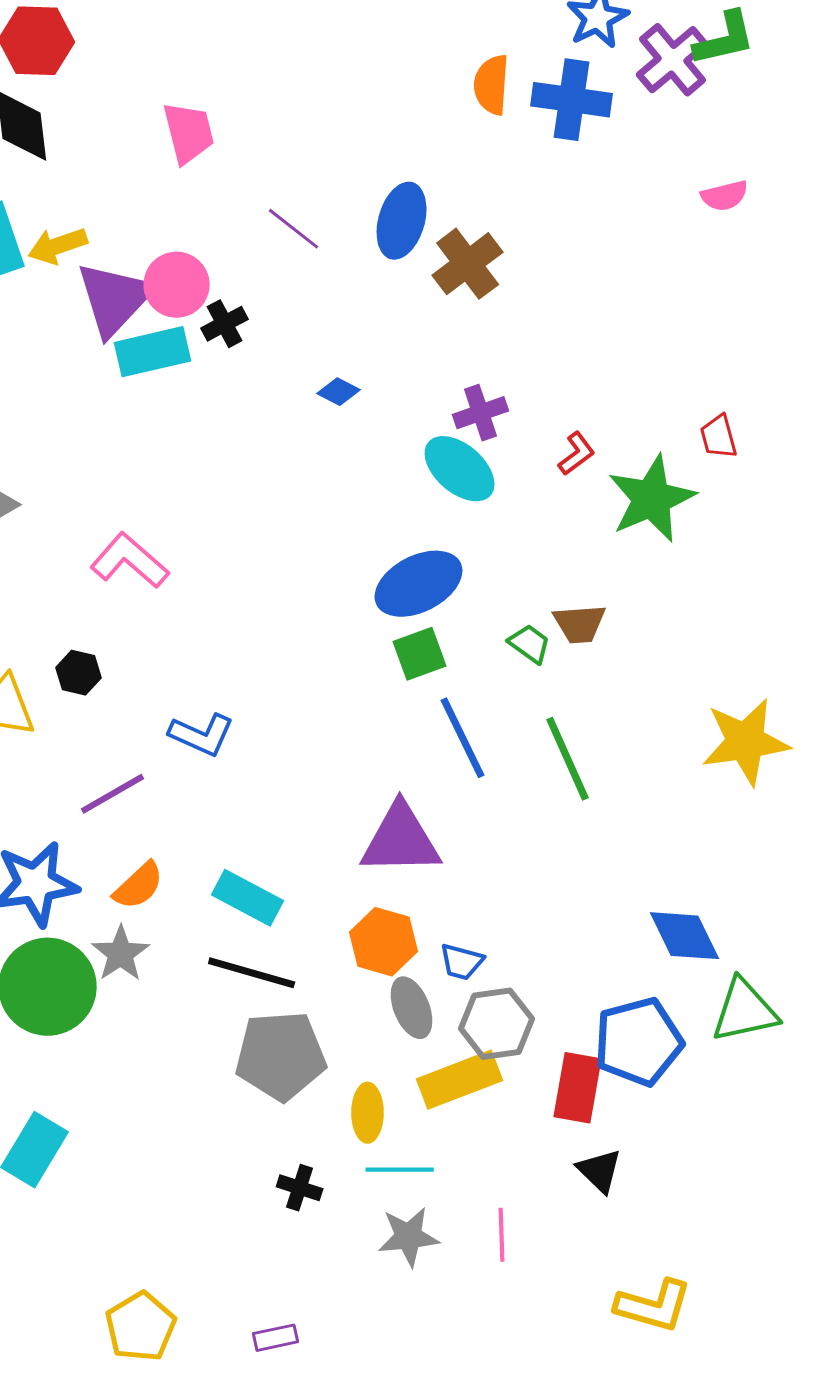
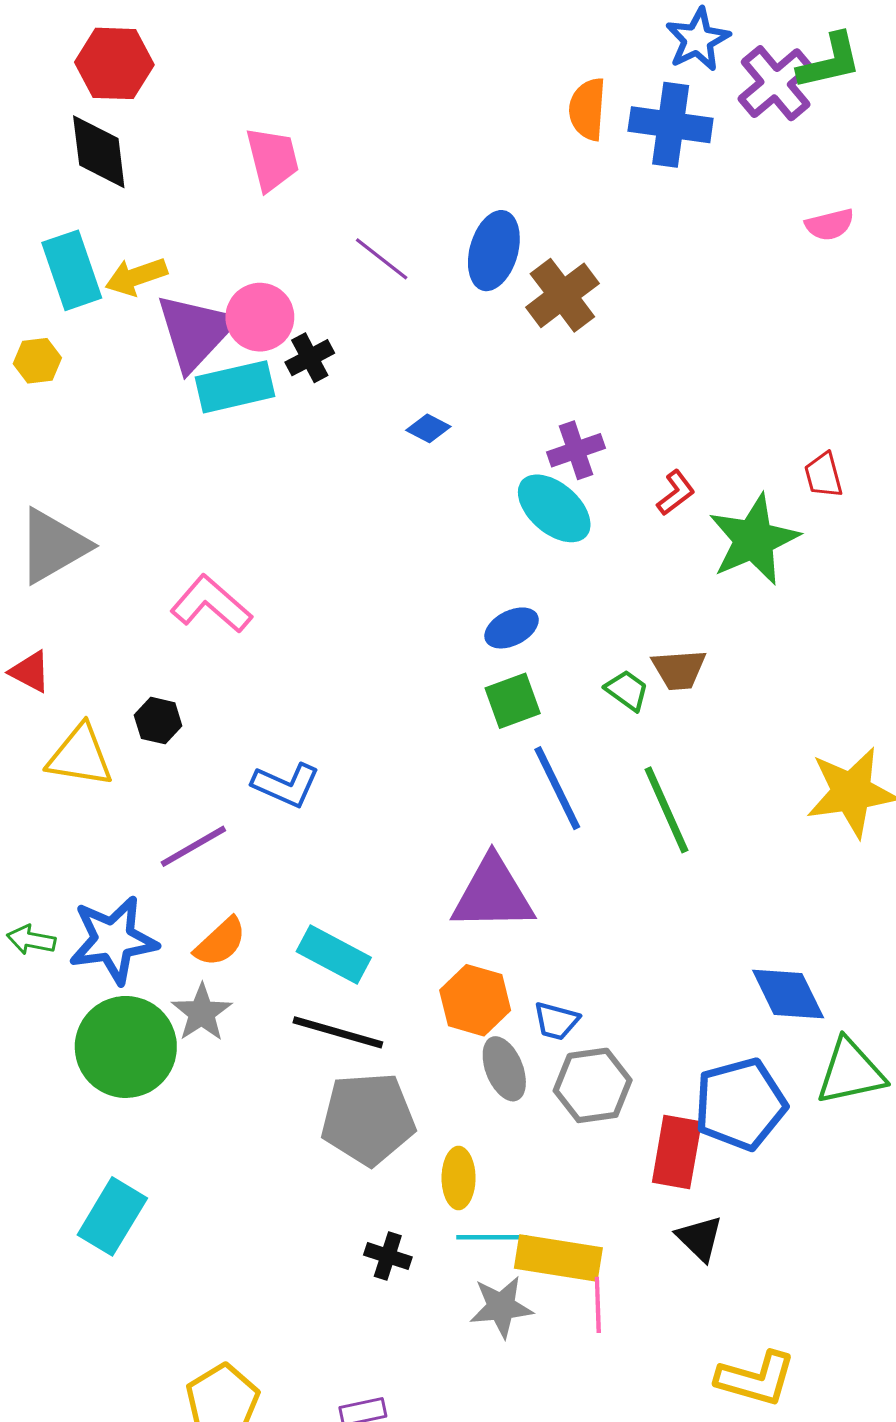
blue ellipse: (419, 584) -> (512, 628), size x0.6
yellow rectangle: (460, 1080) -> (558, 1258), moved, turned 30

